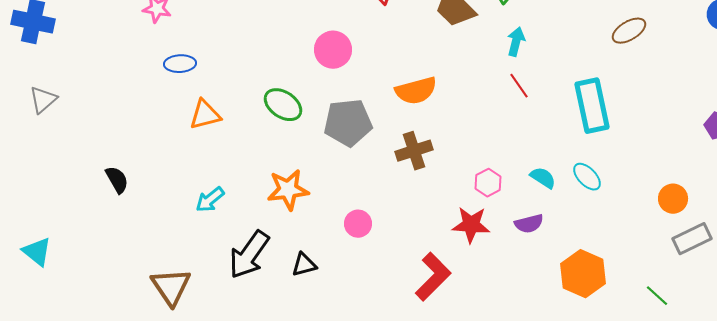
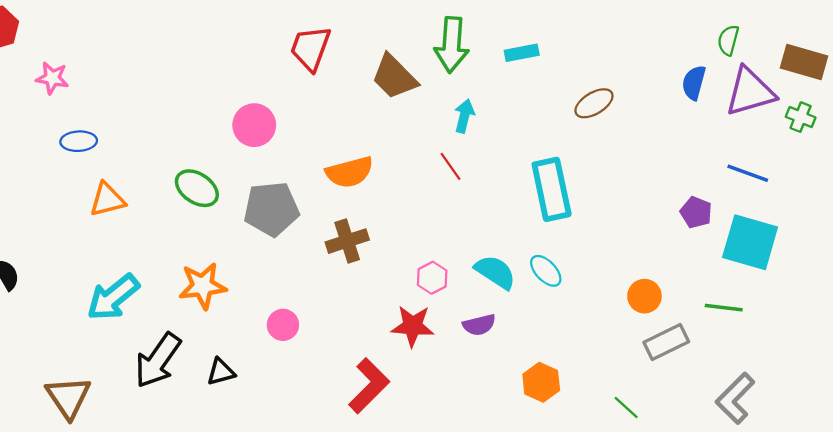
red line: (519, 86) -> (451, 166), moved
cyan semicircle: (543, 178) -> (495, 272), size x1.4
cyan arrow: (210, 200) -> (113, 297), size x1.6
orange hexagon: (583, 274) -> (541, 382), size x0.7

